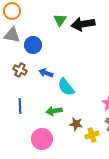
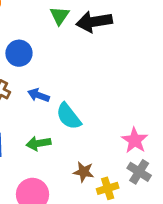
green arrow: (54, 111) -> (39, 143), moved

